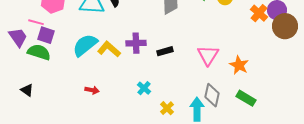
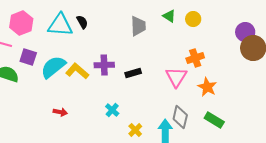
orange cross: (259, 13) -> (195, 58), moved, turned 30
purple square: (46, 35) -> (28, 57), moved

